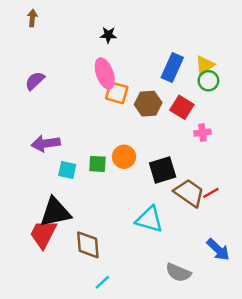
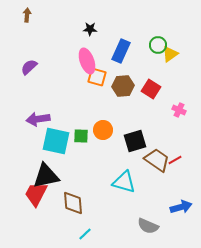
blue rectangle: (172, 67) -> (121, 51), moved
green circle: (208, 81) -> (158, 45), moved
pink cross: (202, 133) -> (179, 110), moved, turned 32
cyan square: (67, 170) -> (56, 141), size x1.8
blue arrow: (218, 250) -> (181, 207), turned -60

